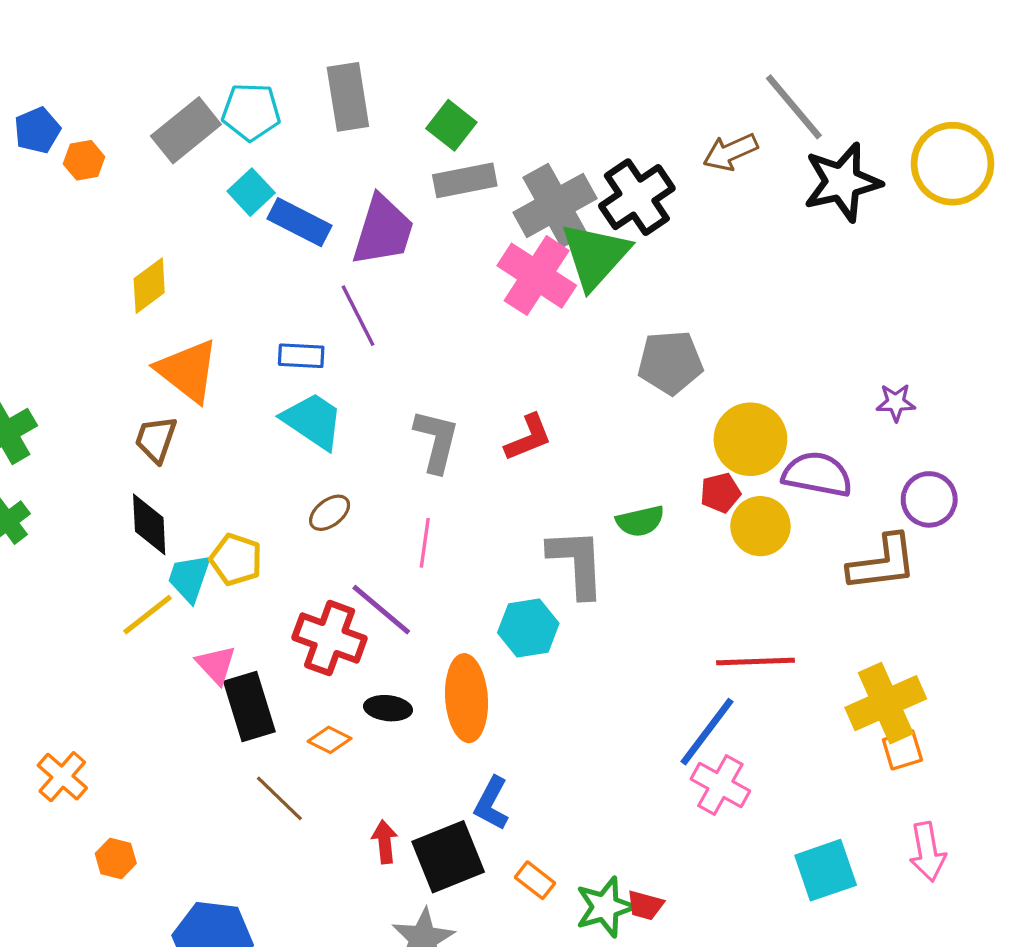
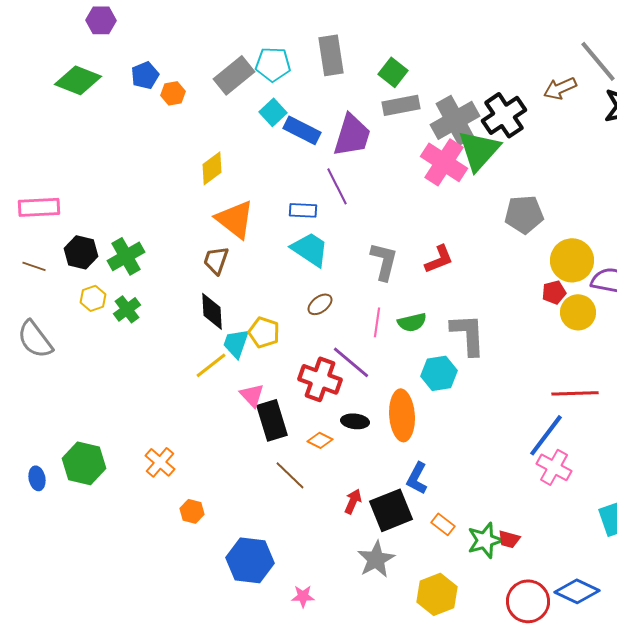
green semicircle: (640, 521) -> (412, 322), moved
red arrow: (385, 842) -> (353, 501), turned 30

